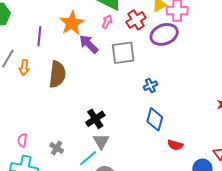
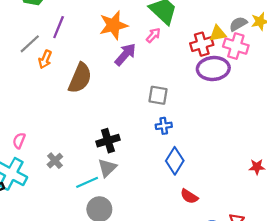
red cross: (136, 20) -> (202, 44), moved
purple line: (39, 36) -> (59, 27), moved
purple arrow: (89, 44) -> (125, 54), turned 70
gray square: (123, 53) -> (158, 95), moved, size x0.7
blue cross: (150, 86) -> (164, 126), moved

